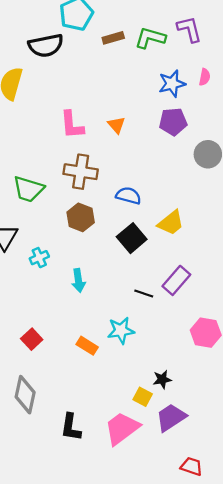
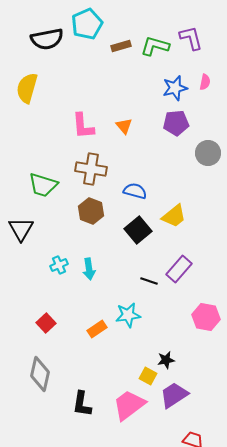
black semicircle: (46, 46) -> (47, 39), moved
cyan cross: (39, 258) -> (59, 265), moved
orange rectangle: (87, 346) -> (97, 329), turned -66

